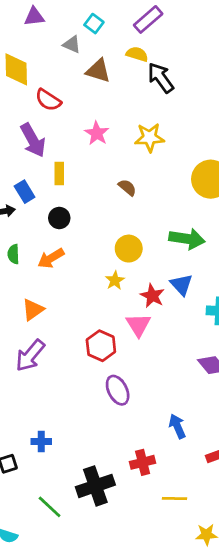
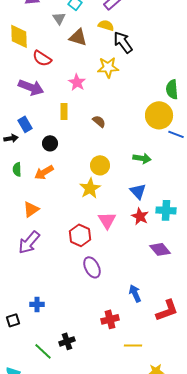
gray triangle: (72, 44) -> (59, 18), turned 32
yellow star: (150, 137) -> (108, 67), moved
purple arrow: (33, 140) -> (31, 87), turned -40
yellow rectangle: (59, 174) -> (64, 111), moved
green arrow: (187, 239) -> (142, 158), size x0.7
yellow star: (115, 280) -> (90, 188), size x1.5
red star: (152, 296) -> (140, 216), moved
black cross: (95, 486) -> (67, 341), moved, size x0.6

